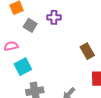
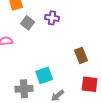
cyan square: (23, 67) -> (44, 75), moved

